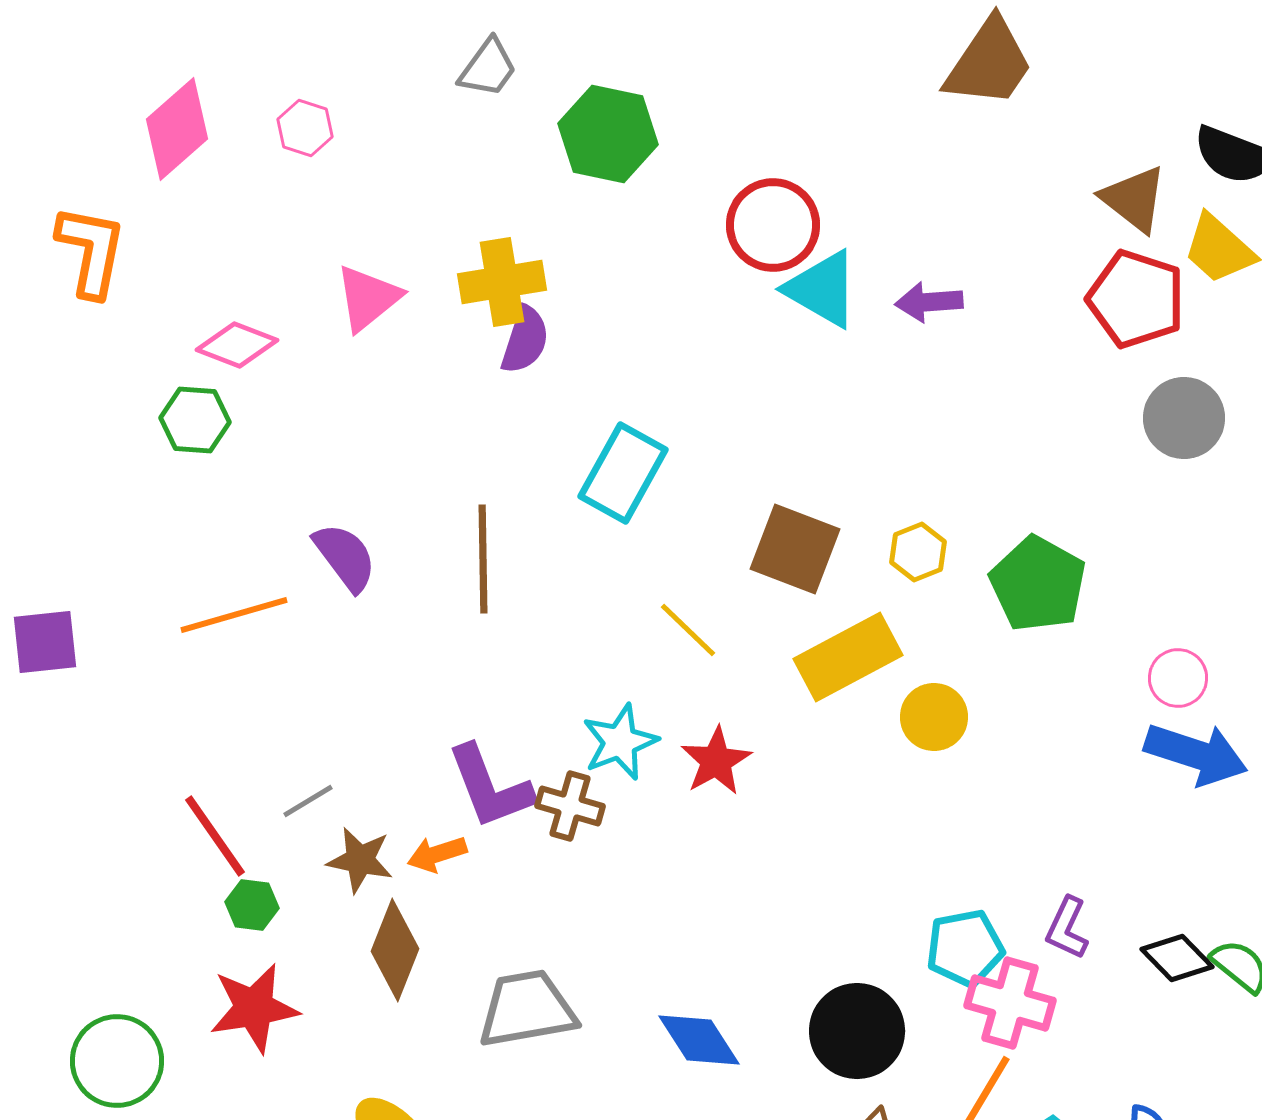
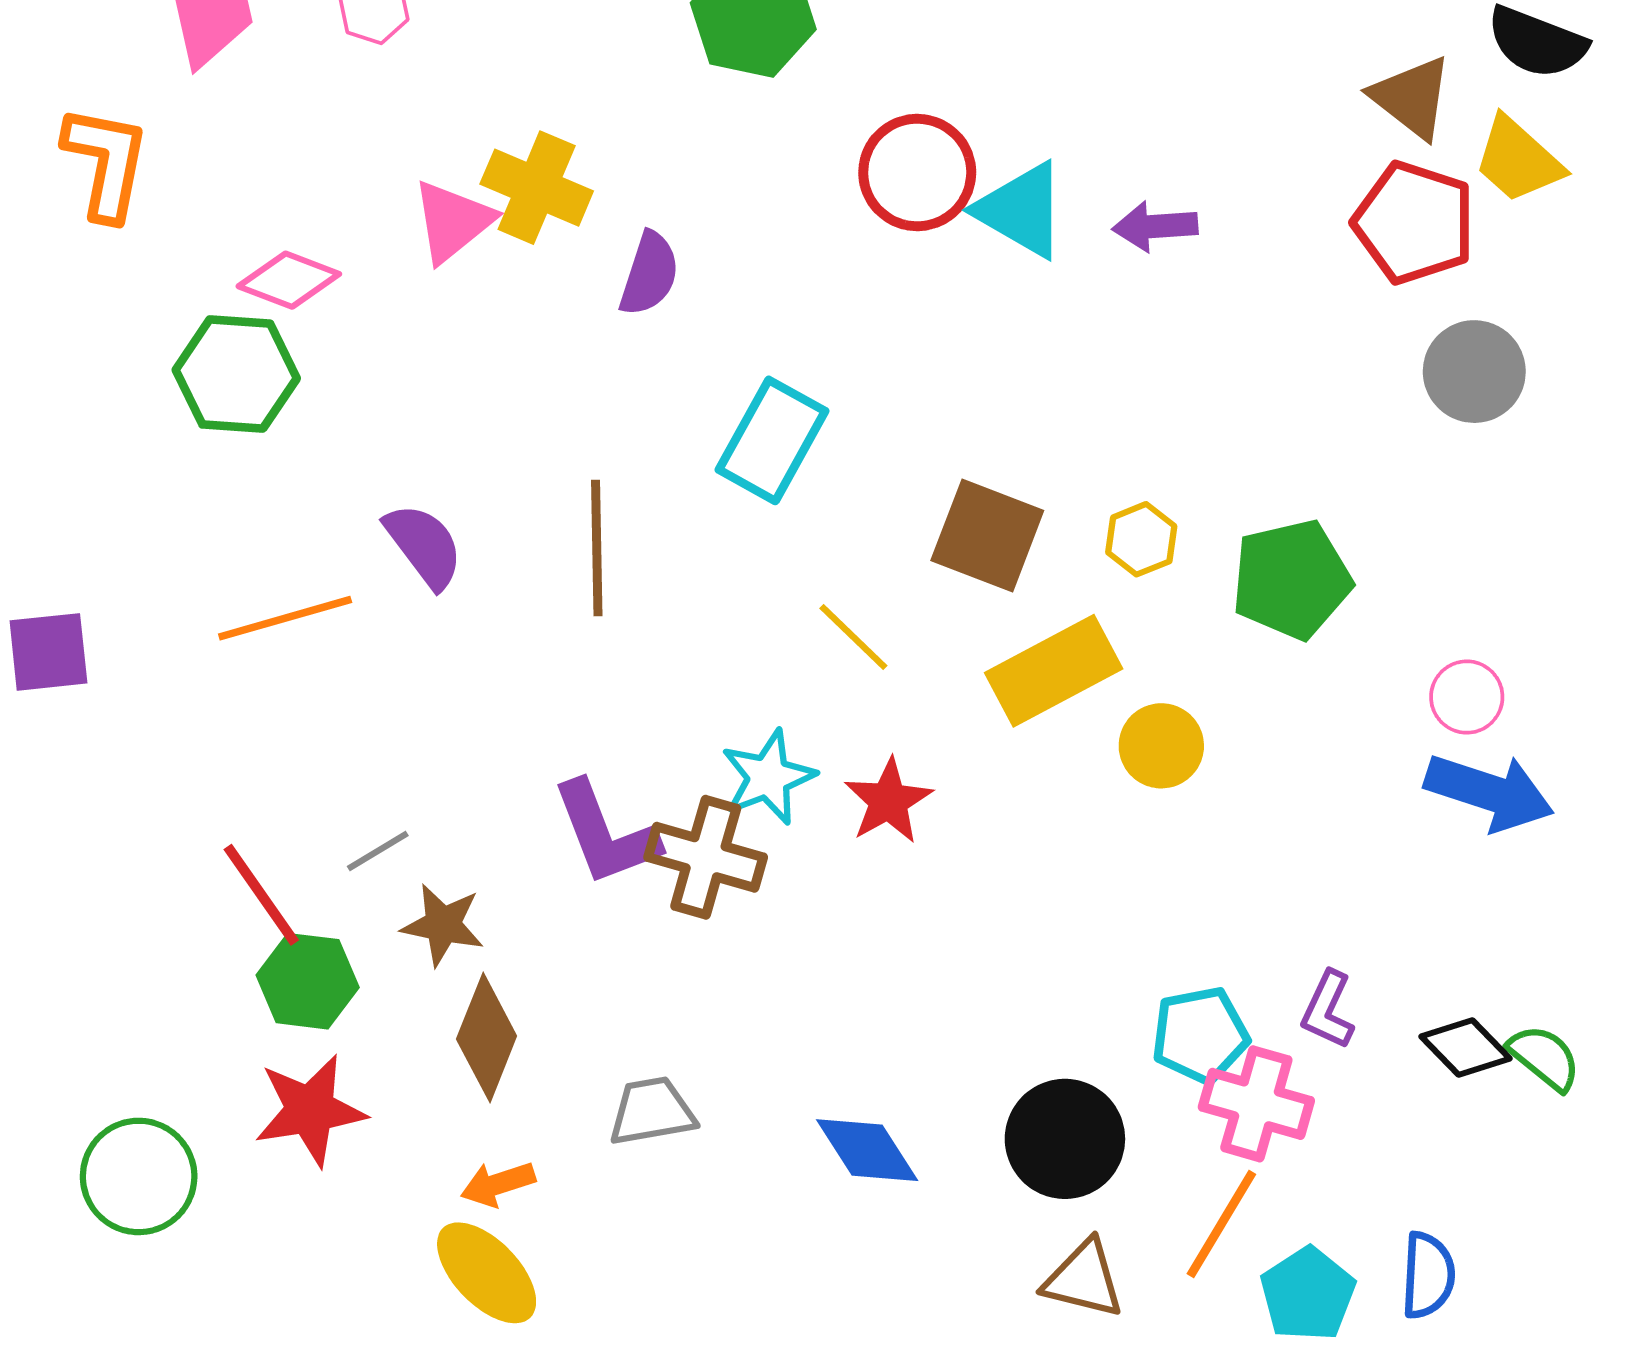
red circle: (773, 225) -> (917, 173), moved
yellow cross: (502, 282) -> (537, 188), moved, turned 32
green hexagon: (195, 420) -> (236, 374), size x1.4
green pentagon: (1038, 584) -> (1291, 579), turned 30
brown cross: (570, 806) -> (706, 857), size x1.4
orange arrow: (437, 854) -> (498, 1184), moved
green hexagon: (252, 905) -> (308, 981), size x1.5
gray trapezoid: (527, 1009) -> (652, 1111), size x0.7

